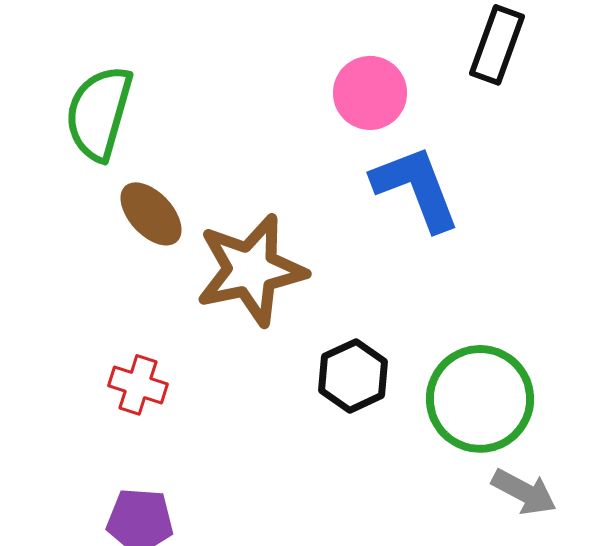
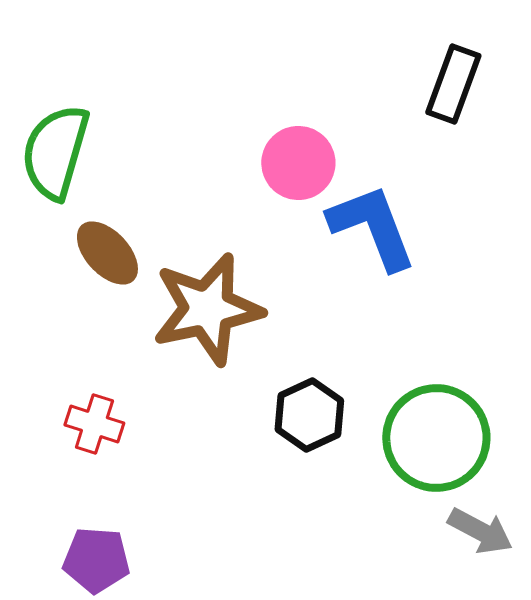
pink circle: (370, 93) -> (298, 163), moved

